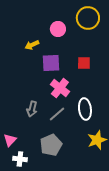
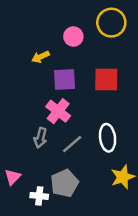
red square: (84, 63) -> (106, 80), size x1.5
pink cross: (60, 88) -> (58, 111), moved
white cross: (20, 159) -> (39, 196), moved

